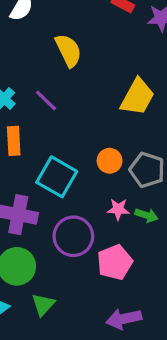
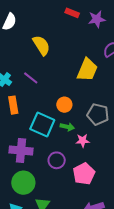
orange circle: (110, 161) -> (64, 105), moved
green arrow: (146, 215) -> (67, 127), moved
purple circle: (73, 236) -> (57, 160), size x0.7

